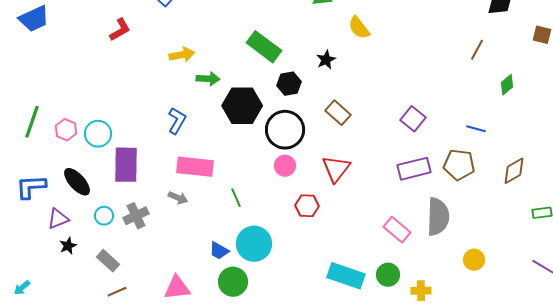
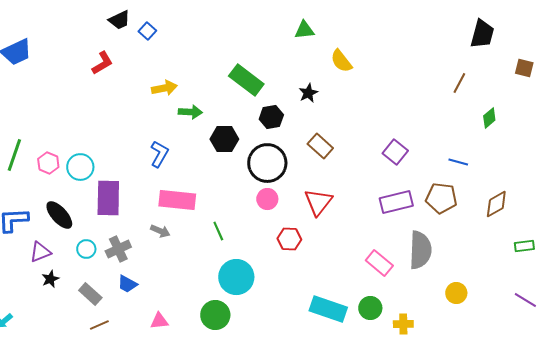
black hexagon: (242, 106) -> (224, 139), size x0.7
blue trapezoid: (219, 251) -> (127, 284), moved
pink triangle: (177, 288) -> (159, 321), size x0.7

